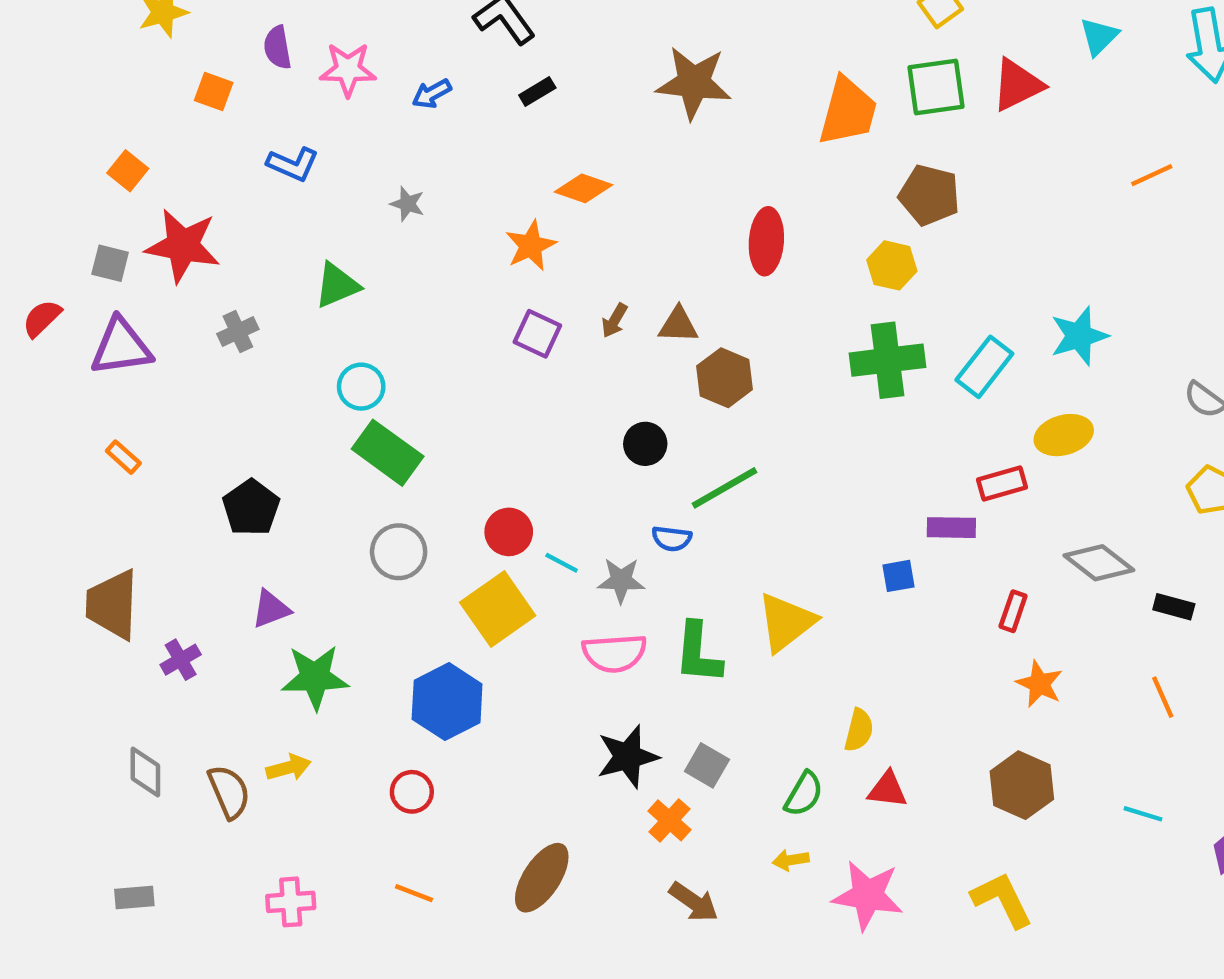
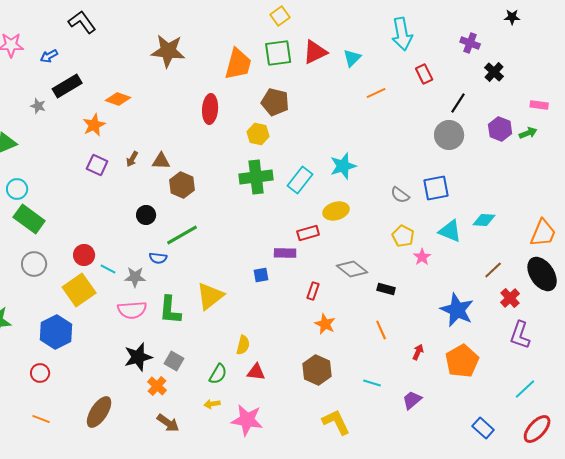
cyan triangle: (1099, 36) -> (352, 58), moved
black rectangle: (537, 91) -> (67, 86), moved, size x1.8
red ellipse: (766, 241) -> (210, 109), moved
yellow L-shape: (1002, 900) -> (336, 422), moved

